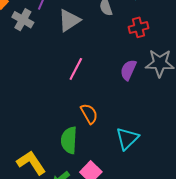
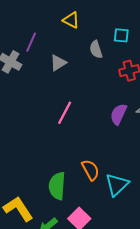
gray triangle: (69, 20) -> (58, 63), size x0.7
orange semicircle: (89, 114) -> (90, 170), moved

